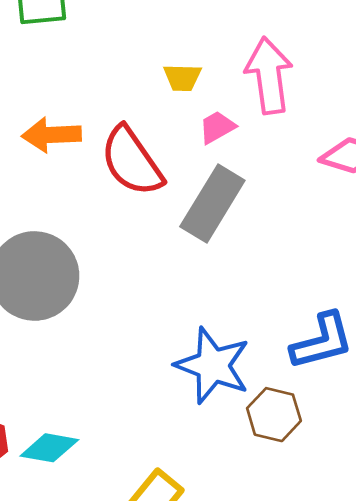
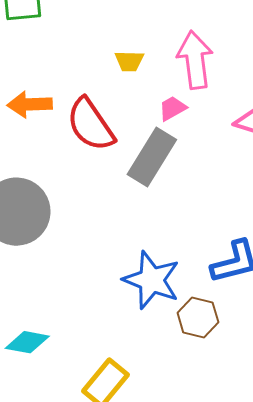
pink trapezoid: (217, 127) -> (172, 108), moved

